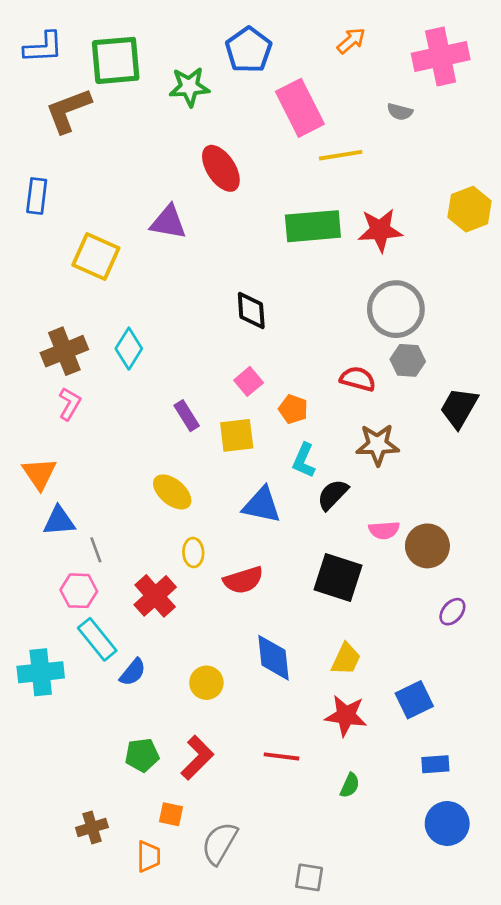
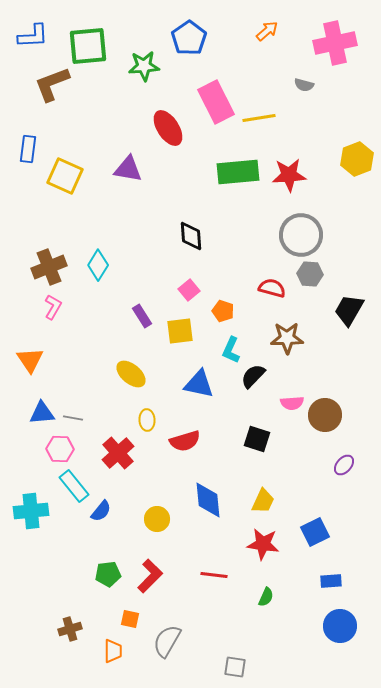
pink rectangle: (300, 108) -> (216, 102), moved
yellow square: (96, 256) -> (65, 176), moved
blue triangle: (59, 521) -> (42, 413), moved
gray line: (96, 550) -> (73, 418), turned -60
black square: (338, 577) -> (257, 439), size x0.7

